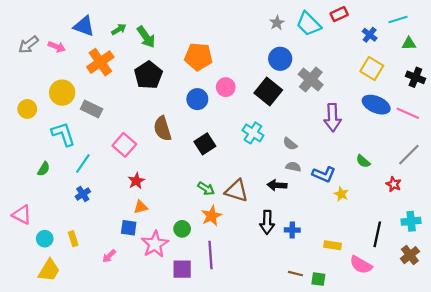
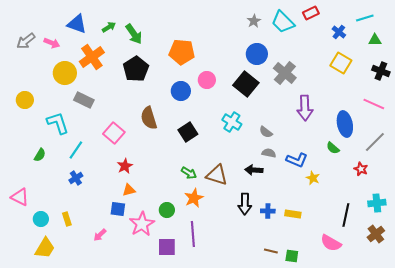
yellow circle: (62, 93) -> (65, 73), moved
blue ellipse: (376, 105) -> (345, 124), moved, turned 55
yellow rectangle: (333, 245) -> (293, 214), moved

